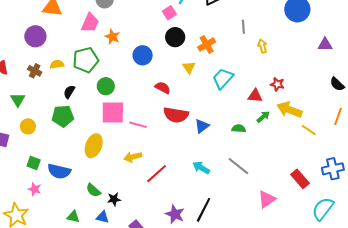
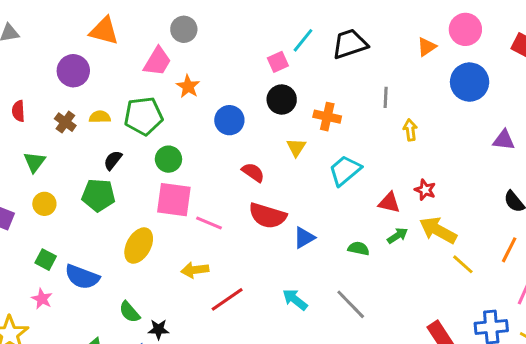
orange cross: (207, 44) -> (327, 117), turned 36

